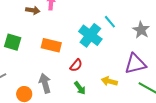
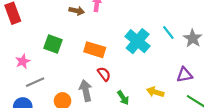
cyan line: (110, 22) -> (168, 32), moved
purple triangle: (135, 64) -> (184, 75), size x0.7
red semicircle: (76, 65) -> (104, 74), moved, turned -80

